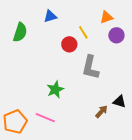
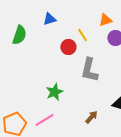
brown arrow: (101, 112) -> (91, 117), moved
pink line: (45, 118) -> (44, 120), turned -54

